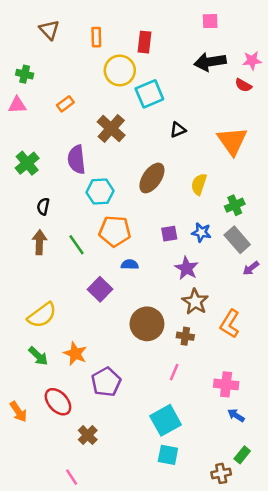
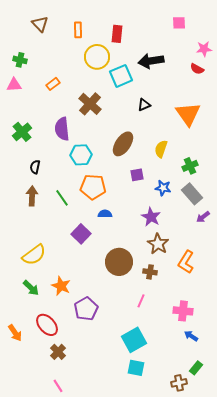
pink square: (210, 21) -> (179, 23), moved
black arrow: (210, 62) -> (151, 61), moved
purple square: (169, 234) -> (137, 175), moved
brown cross: (88, 435) -> (58, 352), moved

